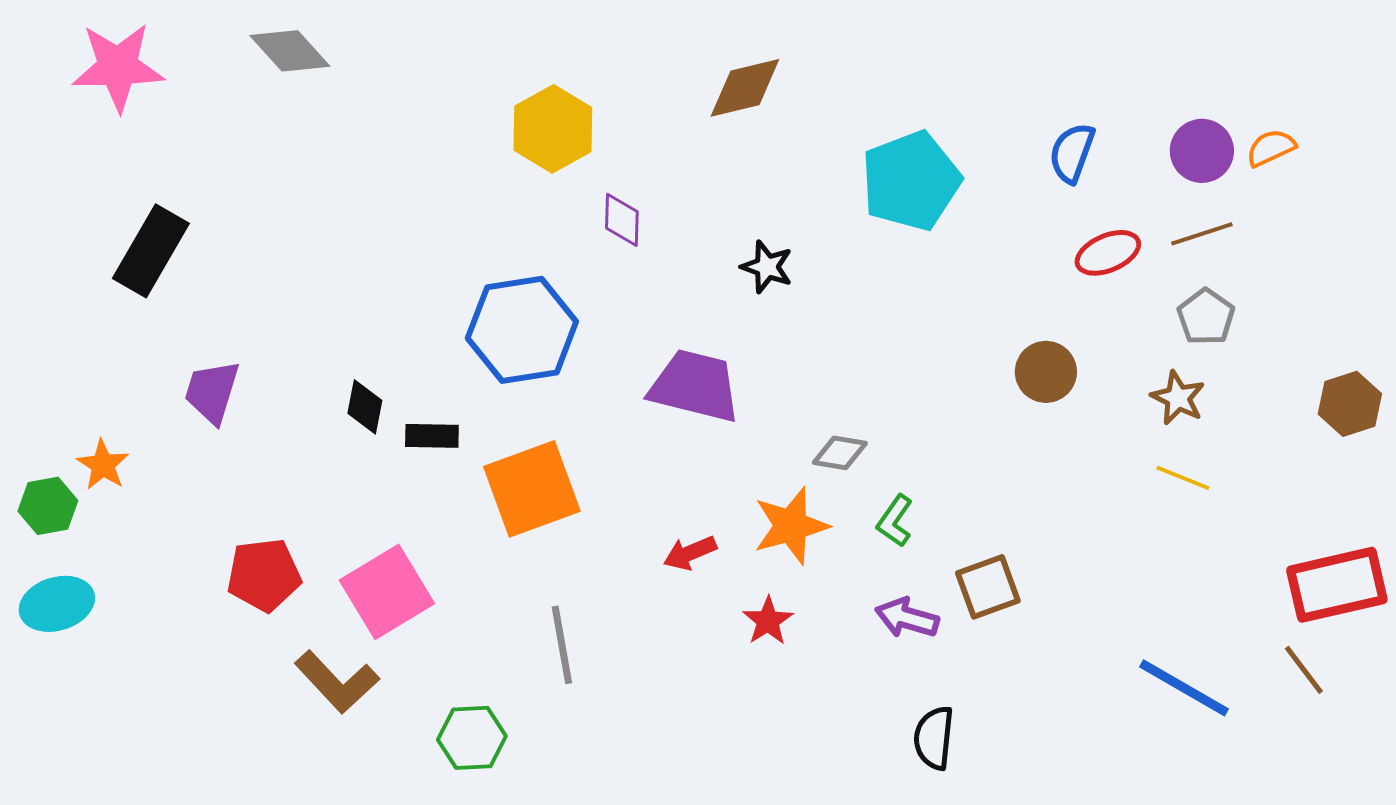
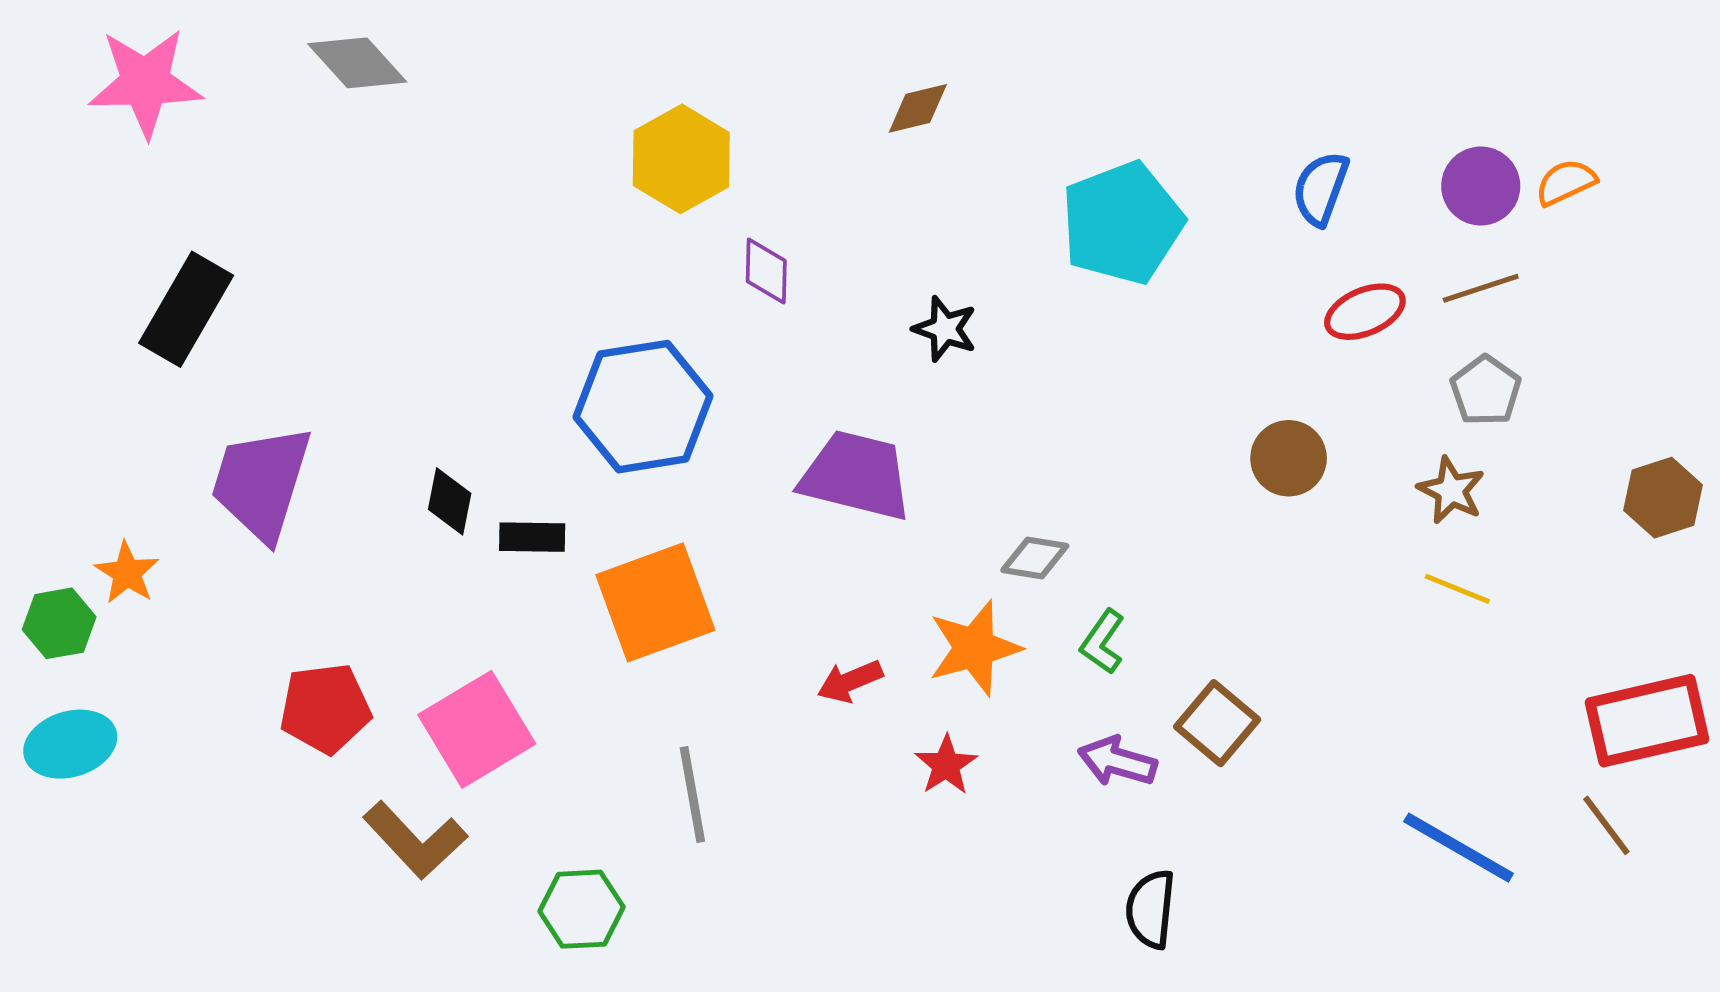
brown diamond: (745, 88) -> (918, 108), size x0.7
purple trapezoid: (212, 392) -> (261, 483), size x1.5
brown square: (988, 587) -> (1217, 723), turned -30

